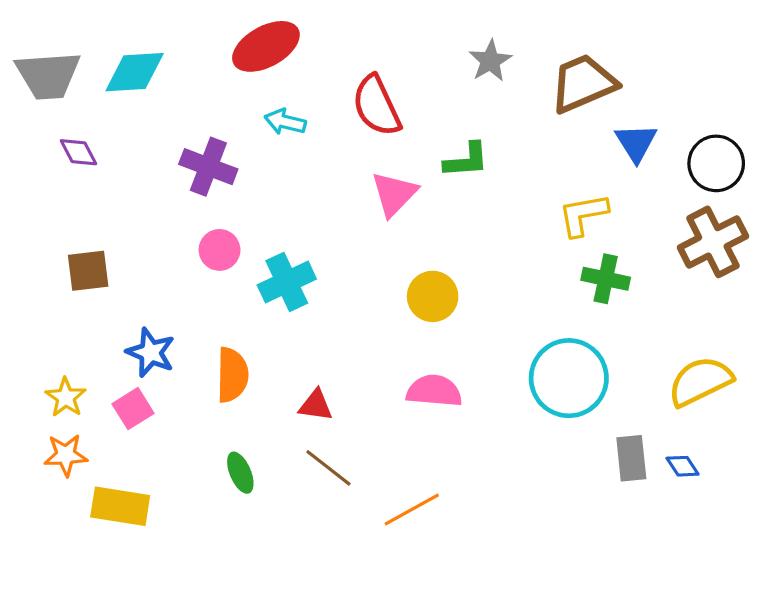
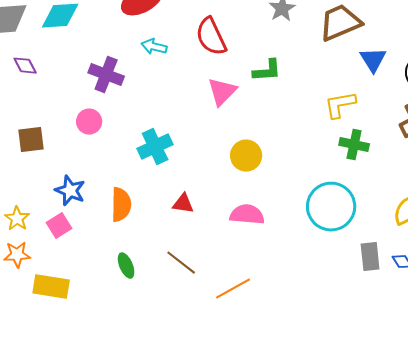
pink circle: (220, 250) -> (89, 122), moved
red triangle: (316, 405) -> (183, 204), moved

